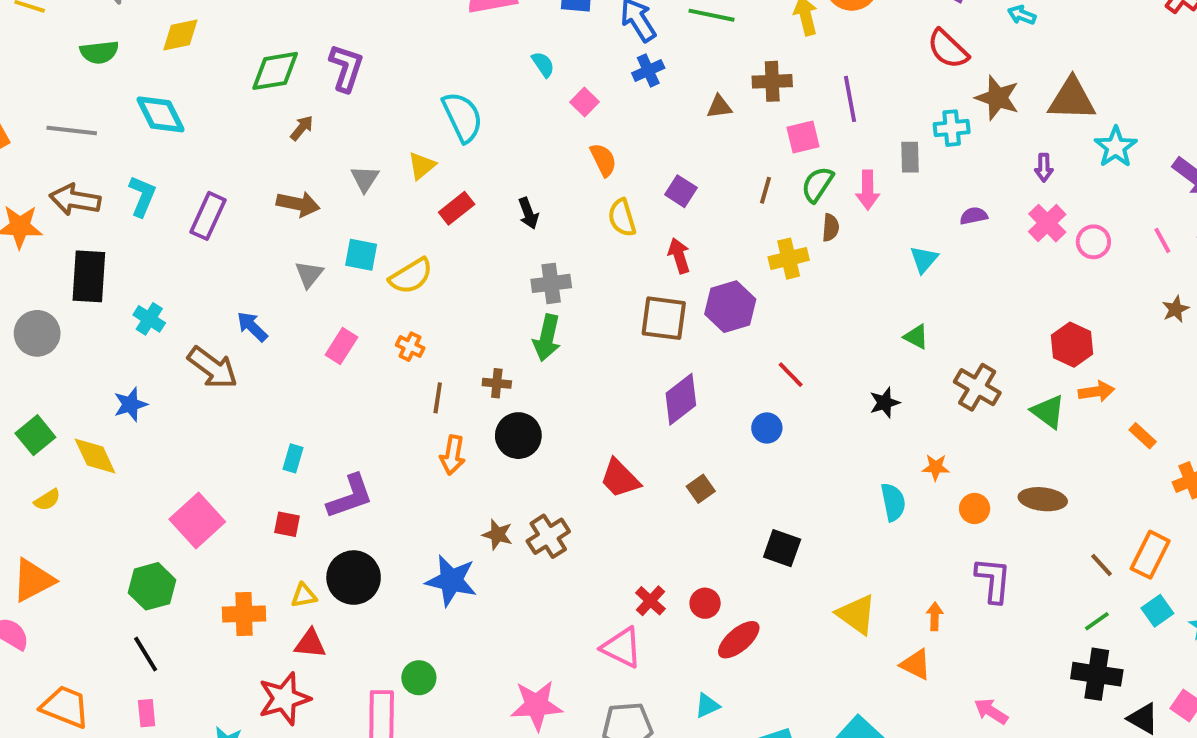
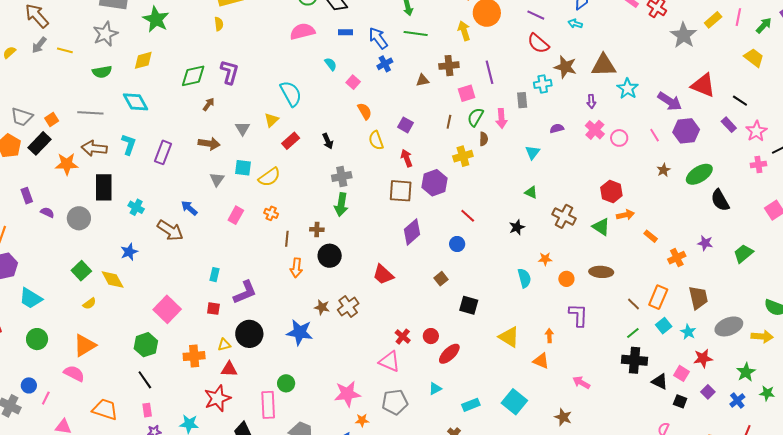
brown square: (701, 489) -> (441, 279), moved

